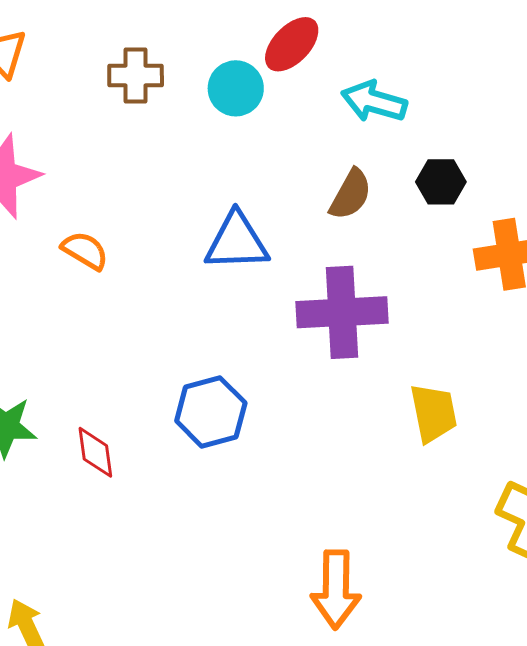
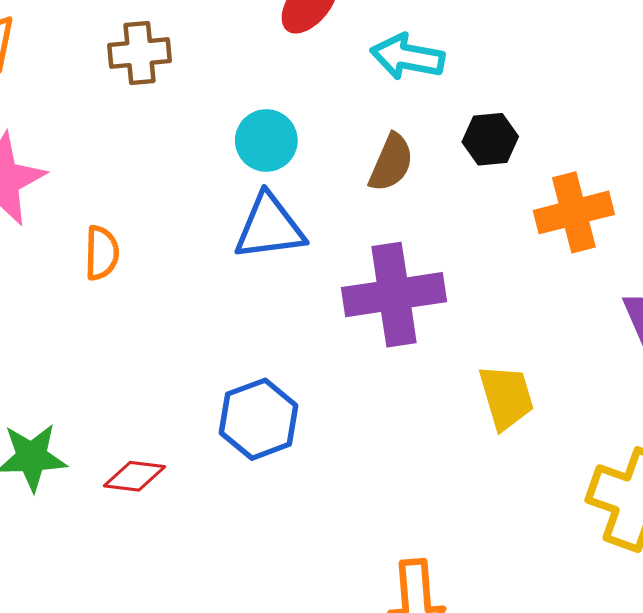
cyan circle: (236, 88) -> (266, 140), moved
orange semicircle: (85, 251) -> (102, 253), turned 66
red diamond: (95, 452) -> (135, 476), turned -70

